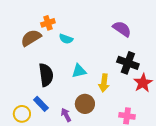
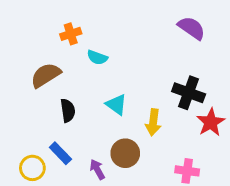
purple semicircle: (122, 29) -> (192, 28), moved
brown semicircle: (31, 38) -> (46, 75), moved
cyan triangle: (79, 71) -> (116, 105), turned 49
black semicircle: (46, 75) -> (68, 111), size x0.7

